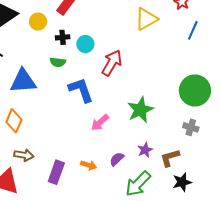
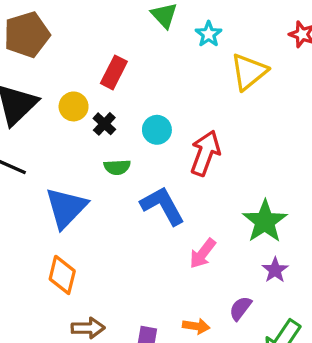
black cross: (63, 37) -> (104, 124), moved, turned -32
blue triangle: (23, 81) -> (66, 208), turned -32
purple star: (145, 150) -> (275, 270), moved

